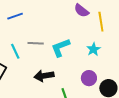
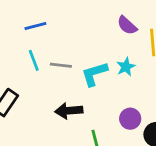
cyan star: (93, 49) -> (126, 67), moved
cyan line: (15, 51) -> (34, 60), moved

